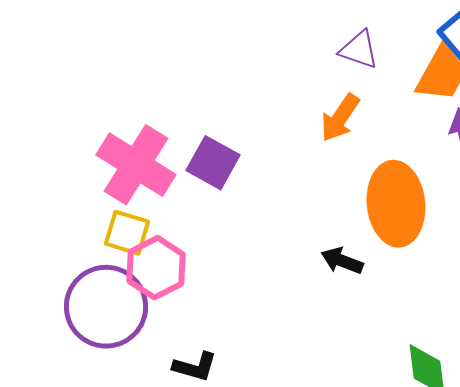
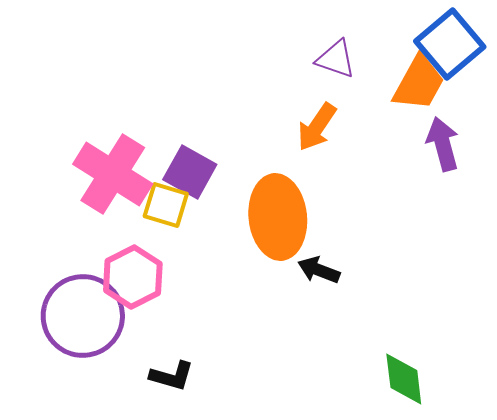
orange ellipse: (396, 204) -> (278, 217), moved
yellow square: (127, 233) -> (166, 205), moved

